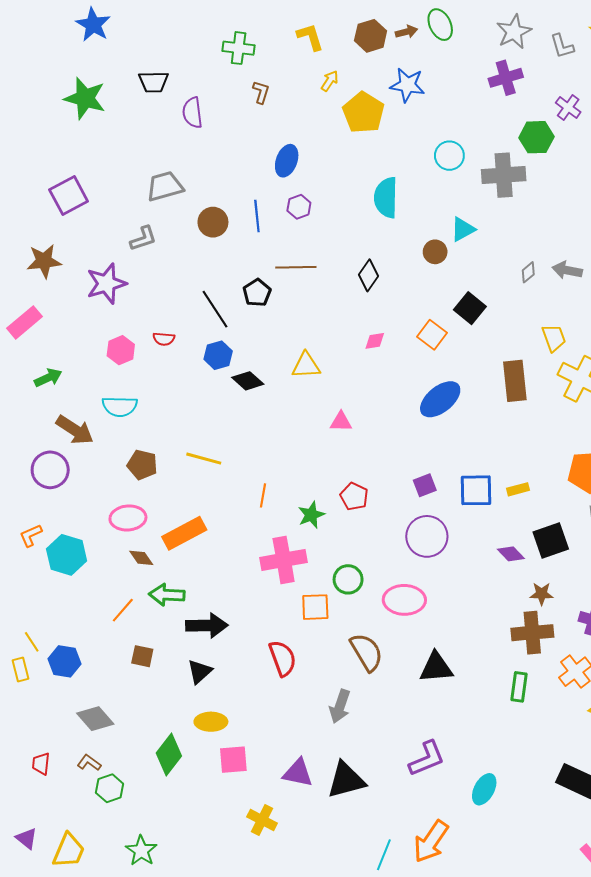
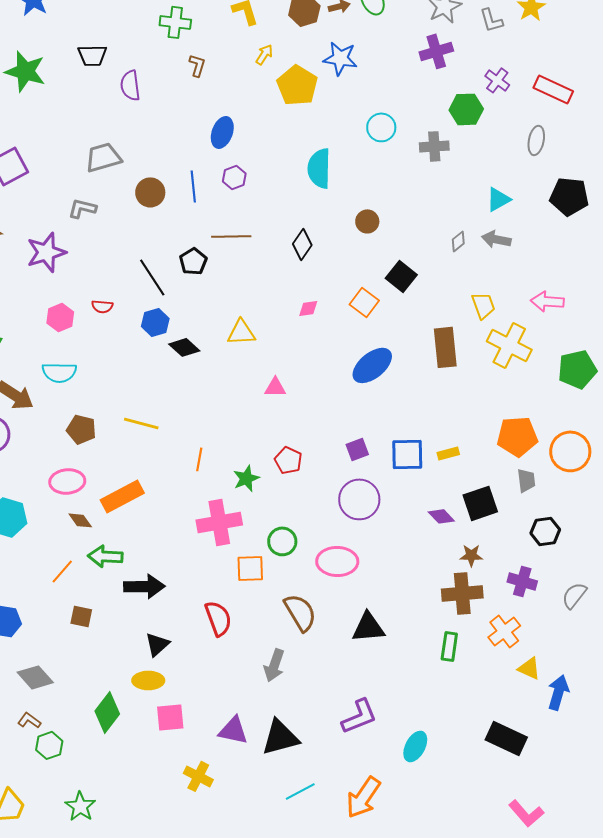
gray cross: (504, 175) -> (434, 146), size x0.7
cyan triangle: (463, 229) -> (498, 199), moved
gray L-shape: (143, 239) -> (82, 208), turned -148
black triangle: (200, 672) -> (157, 644), moved
cyan line: (384, 855) -> (300, 791), moved, turned 40

